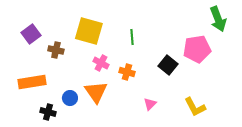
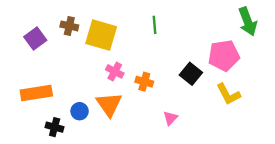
green line: (132, 37) -> (155, 25), moved
brown cross: (56, 50) -> (69, 26), moved
yellow L-shape: (195, 107) -> (228, 94), moved

